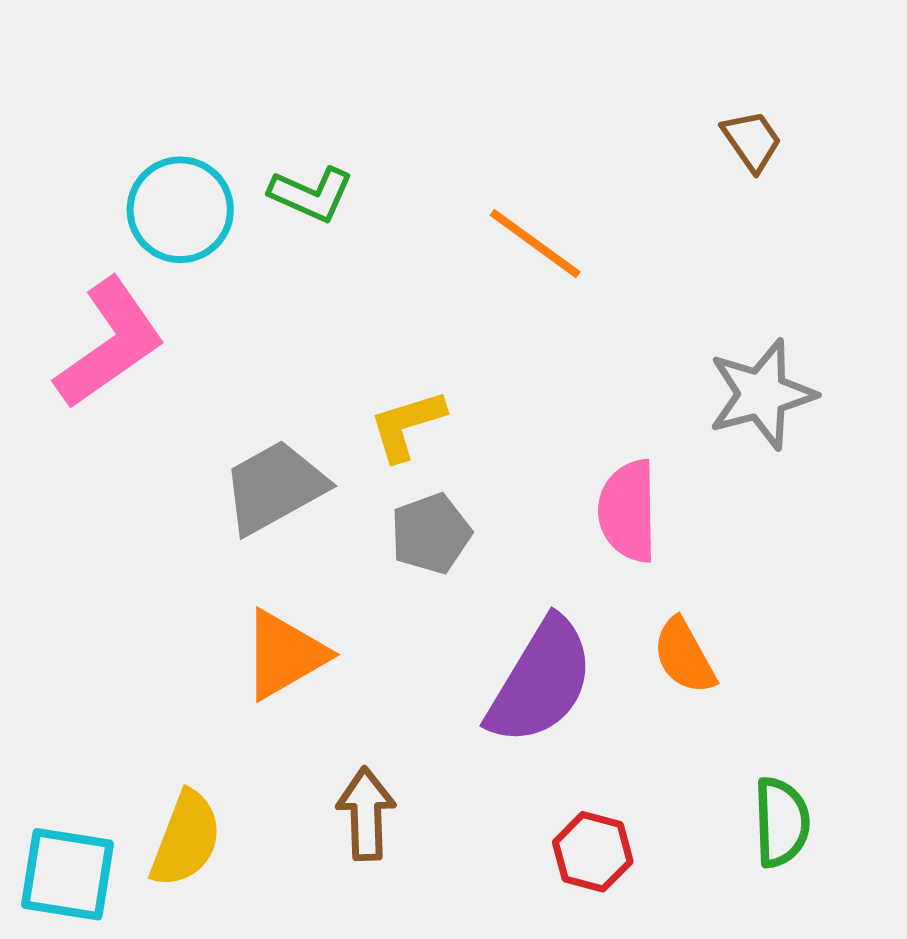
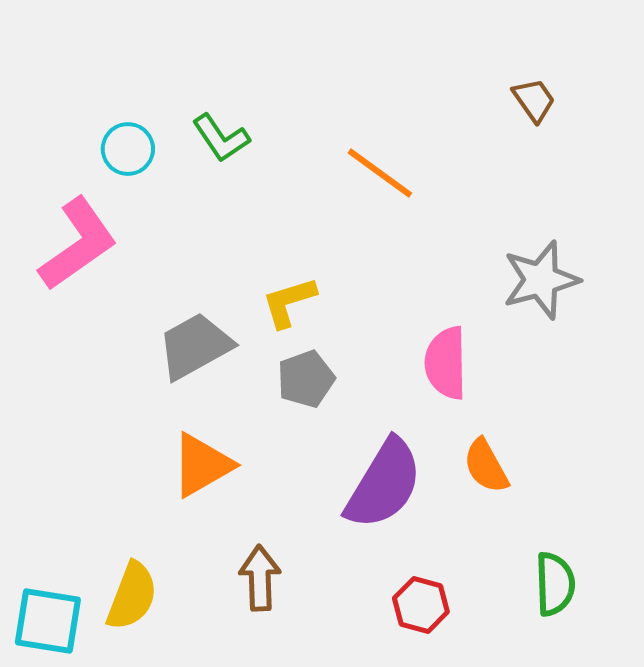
green L-shape: (311, 194) -> (221, 138), turned 32
cyan circle: (180, 210) -> (128, 149), size x0.7

